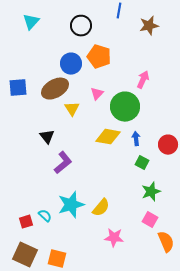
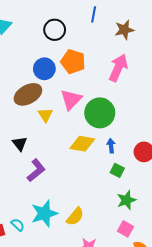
pink arrow: (143, 80) -> (118, 68), moved, size x1.5
pink triangle: (97, 94) -> (71, 100), size x1.6

